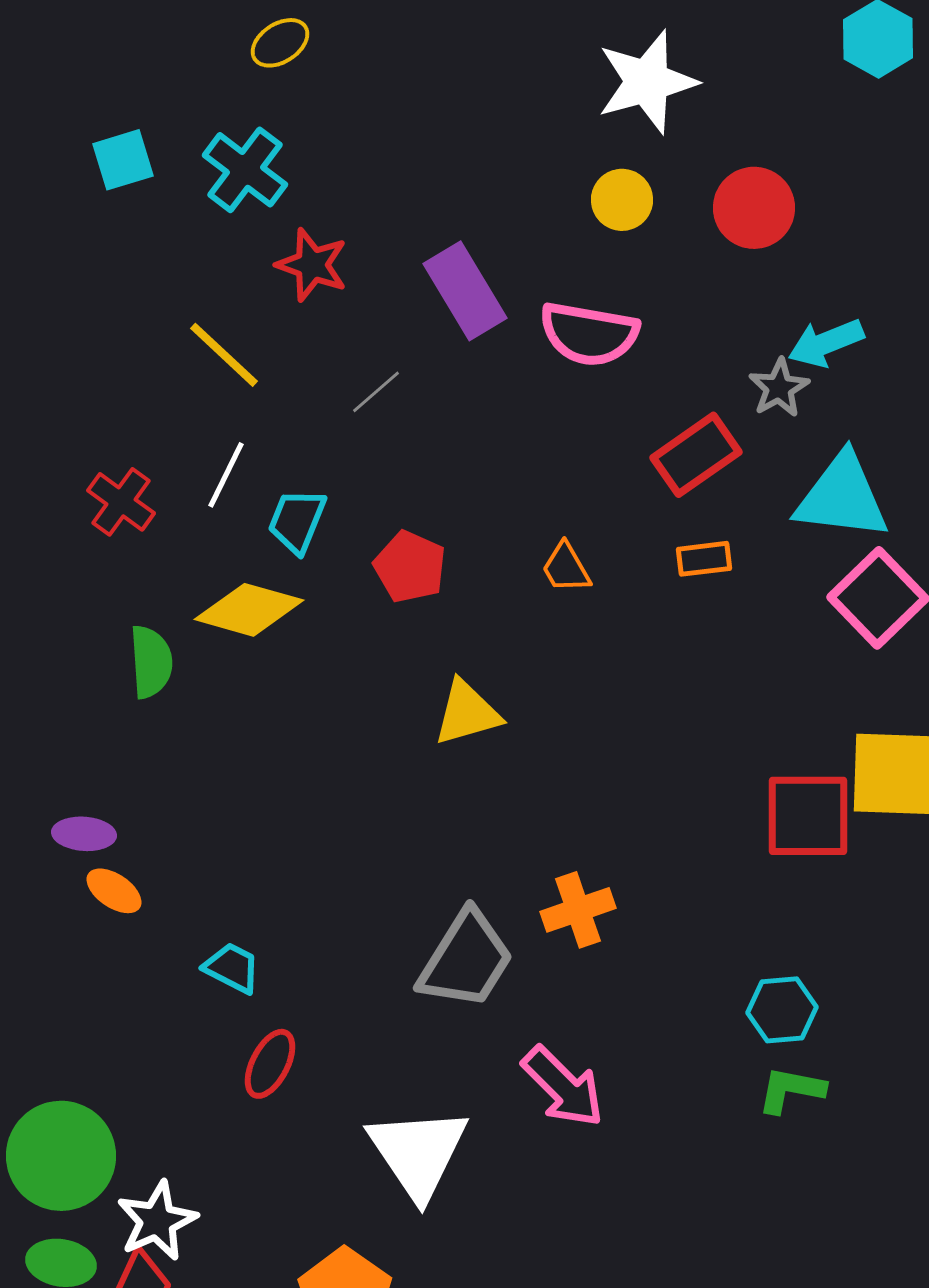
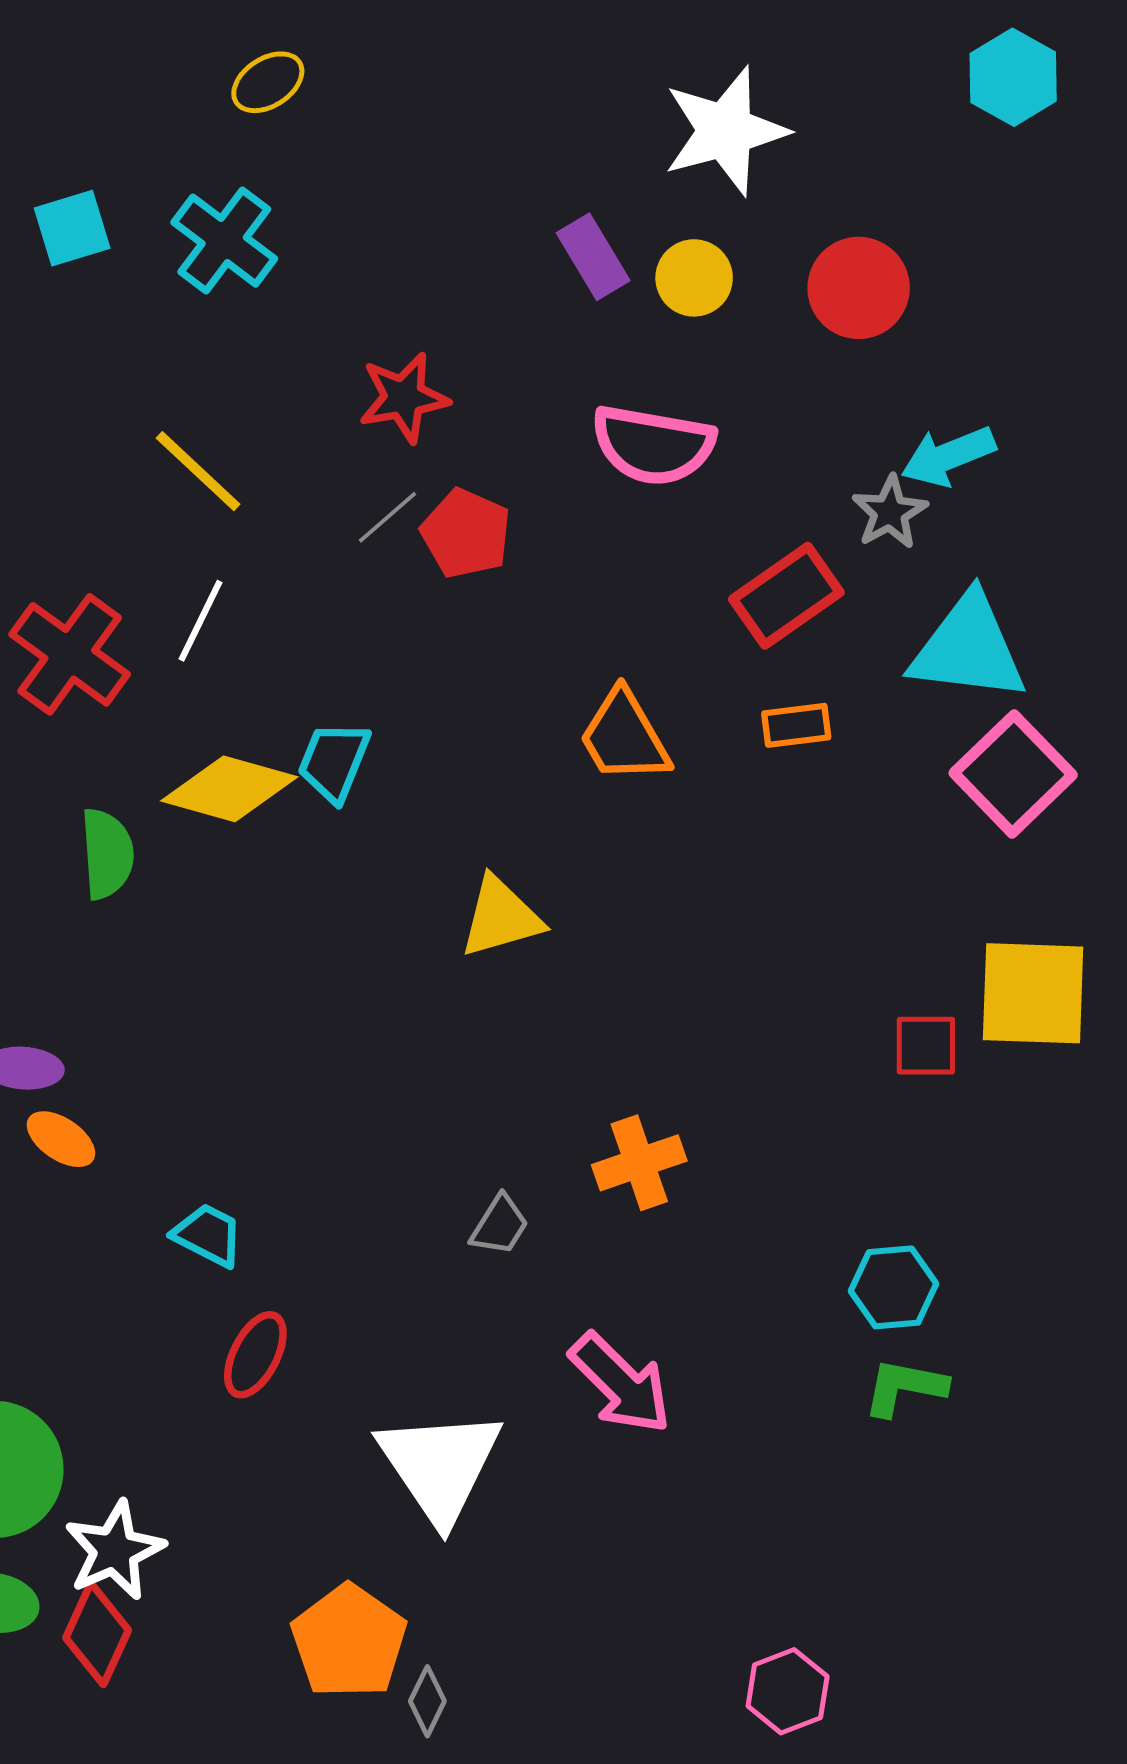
red star: (312, 265) -> (404, 398), moved, turned -30
purple rectangle: (465, 291) -> (593, 257), moved, size x0.7
red cross: (121, 502) -> (70, 654), size x1.4
cyan trapezoid: (297, 521) -> (334, 761), moved
red pentagon: (410, 567) -> (466, 533), moved
orange trapezoid: (566, 568) -> (624, 737), size x1.5
red square: (808, 816) -> (926, 1046), size x0.6
gray trapezoid: (466, 960) -> (500, 1225), size x0.5

